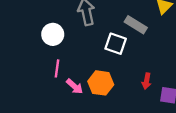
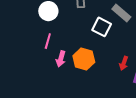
pink arrow: (75, 86) -> (61, 59), turned 56

